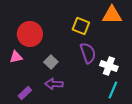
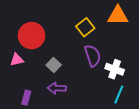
yellow square: (81, 26) -> (85, 27), turned 30
purple rectangle: (25, 93) -> (26, 98), turned -32

